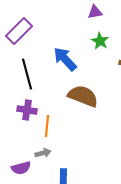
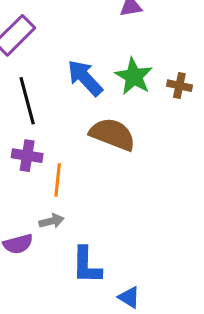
green star: (100, 41) -> (134, 76), moved, size x1.4

